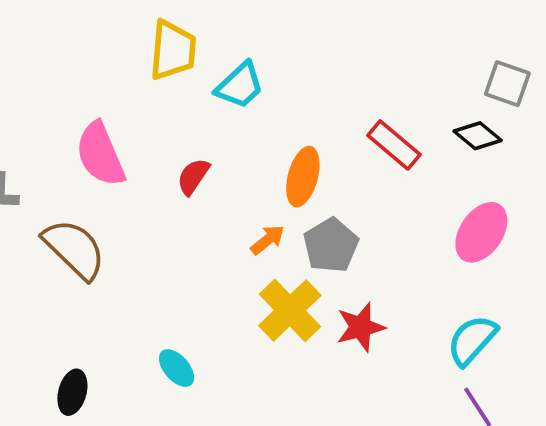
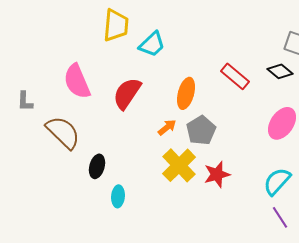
red semicircle: (193, 177) -> (127, 93), size x1.6
cyan ellipse: (177, 368) -> (118, 196), turned 45
black ellipse: (72, 392) -> (97, 166), moved

